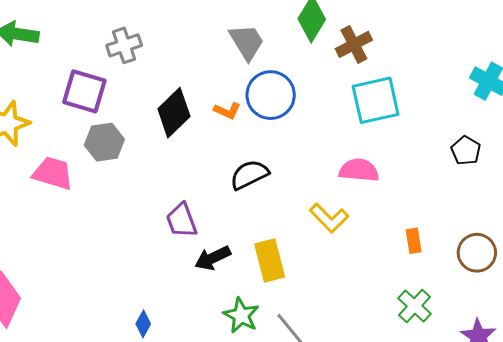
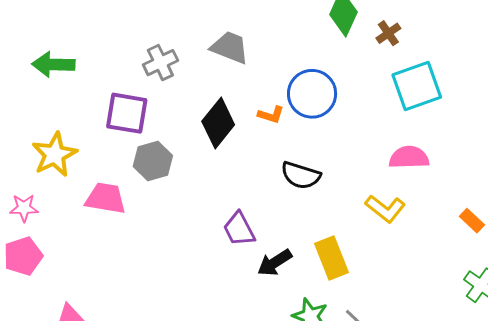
gray trapezoid: (247, 42) -> (230, 47), moved, turned -30
brown cross: (354, 44) -> (388, 33), size x0.7
black semicircle: (249, 175) -> (301, 175), turned -129
orange rectangle: (414, 241) -> (472, 221), turned -30

